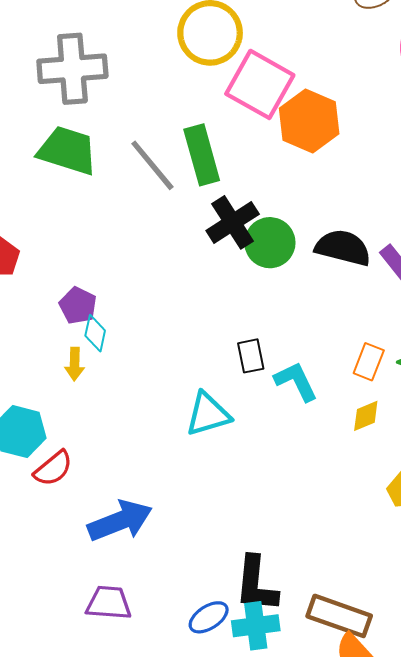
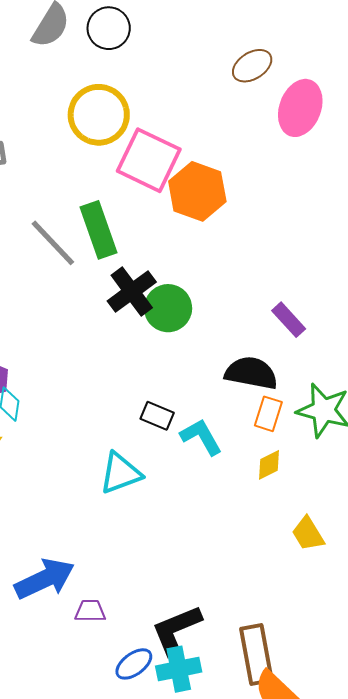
black semicircle: (343, 248) -> (251, 373), moved
black rectangle: (251, 356) -> (157, 416), turned -52
black L-shape: (256, 584) -> (176, 630), turned 66
purple trapezoid: (109, 603) -> (90, 611), moved, size x0.7
brown rectangle: (339, 616) -> (256, 655), turned 64

